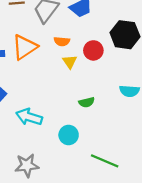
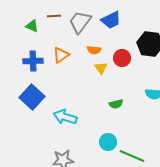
orange triangle: (25, 47) -> (61, 55), size x0.7
cyan circle: (69, 135) -> (108, 142), moved

